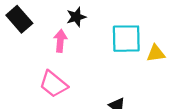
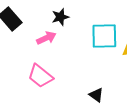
pink arrow: (60, 41) -> (46, 38), turned 60

